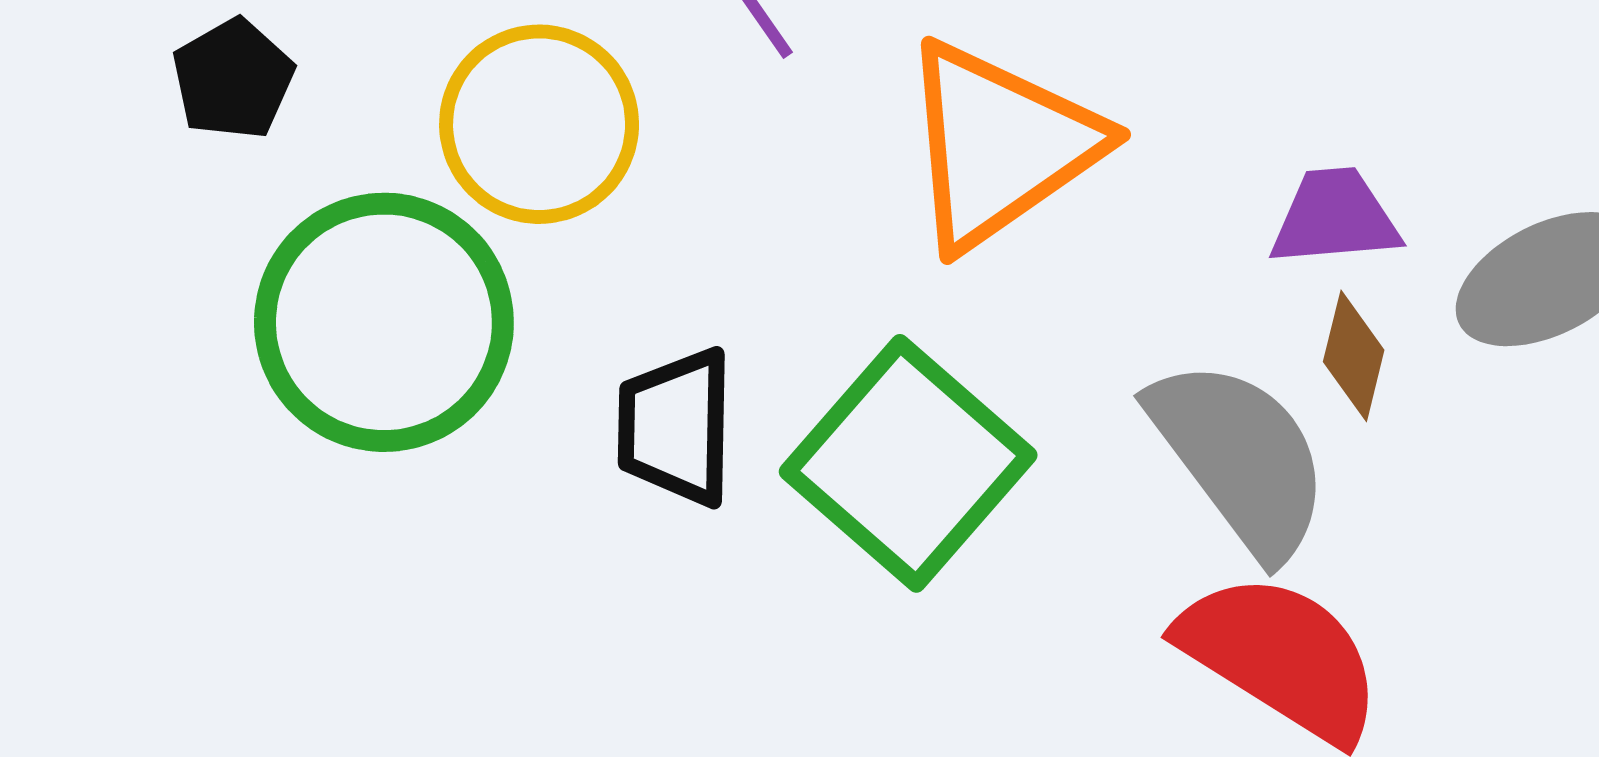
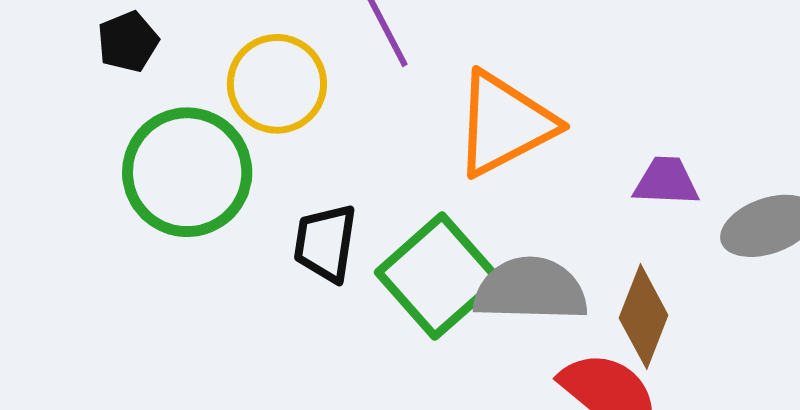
brown diamond: (1354, 356) -> (644, 317), moved, size x1.6
gray semicircle: (1240, 458) -> (530, 289), moved, turned -59

